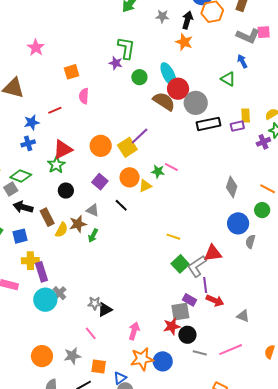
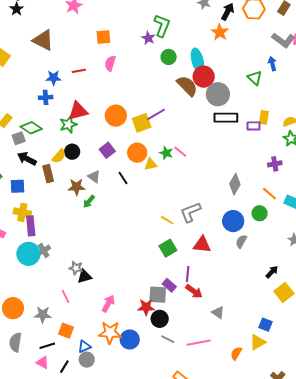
purple cross: (263, 142) -> (275, 164), moved
yellow semicircle: (62, 230) -> (59, 156), moved
gray L-shape: (197, 266) -> (191, 212), moved

